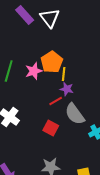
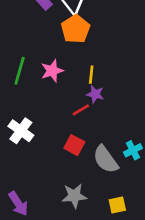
orange pentagon: (52, 62) -> (76, 29), moved
gray semicircle: (75, 114) -> (106, 159), moved

